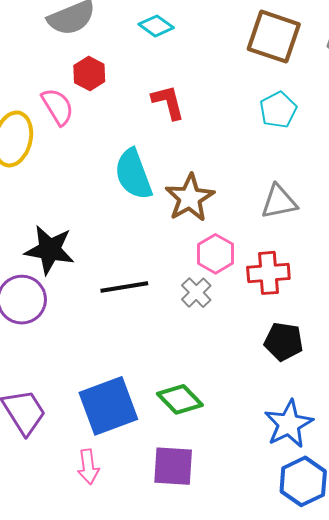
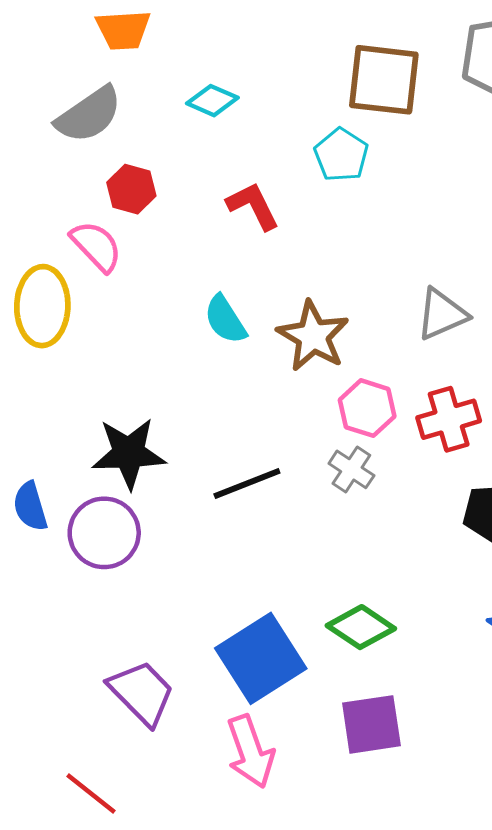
cyan pentagon: (278, 110) -> (341, 155), moved
cyan semicircle: (133, 174) -> (225, 320), size x0.7
pink arrow: (88, 467) -> (250, 752), size x1.4

